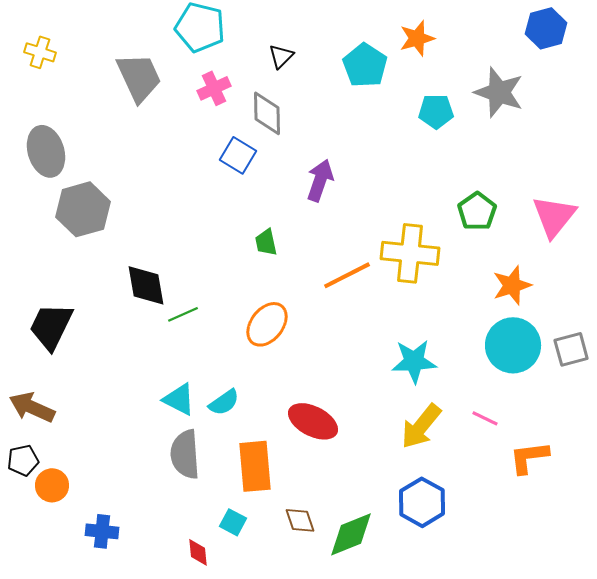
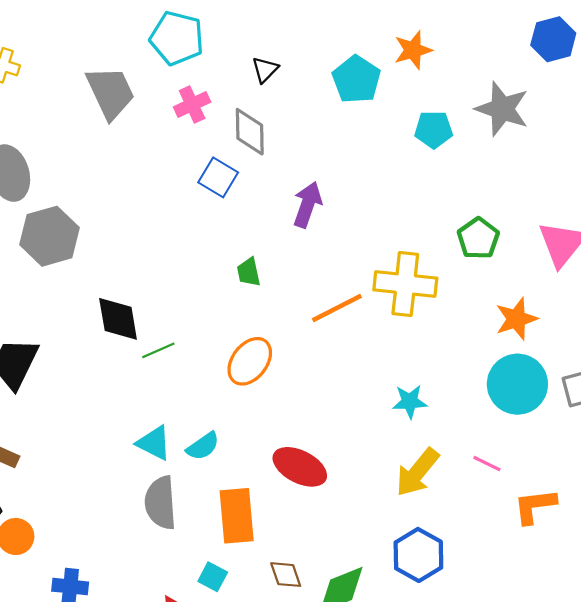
cyan star: (414, 361) -> (410, 402), size x0.7

